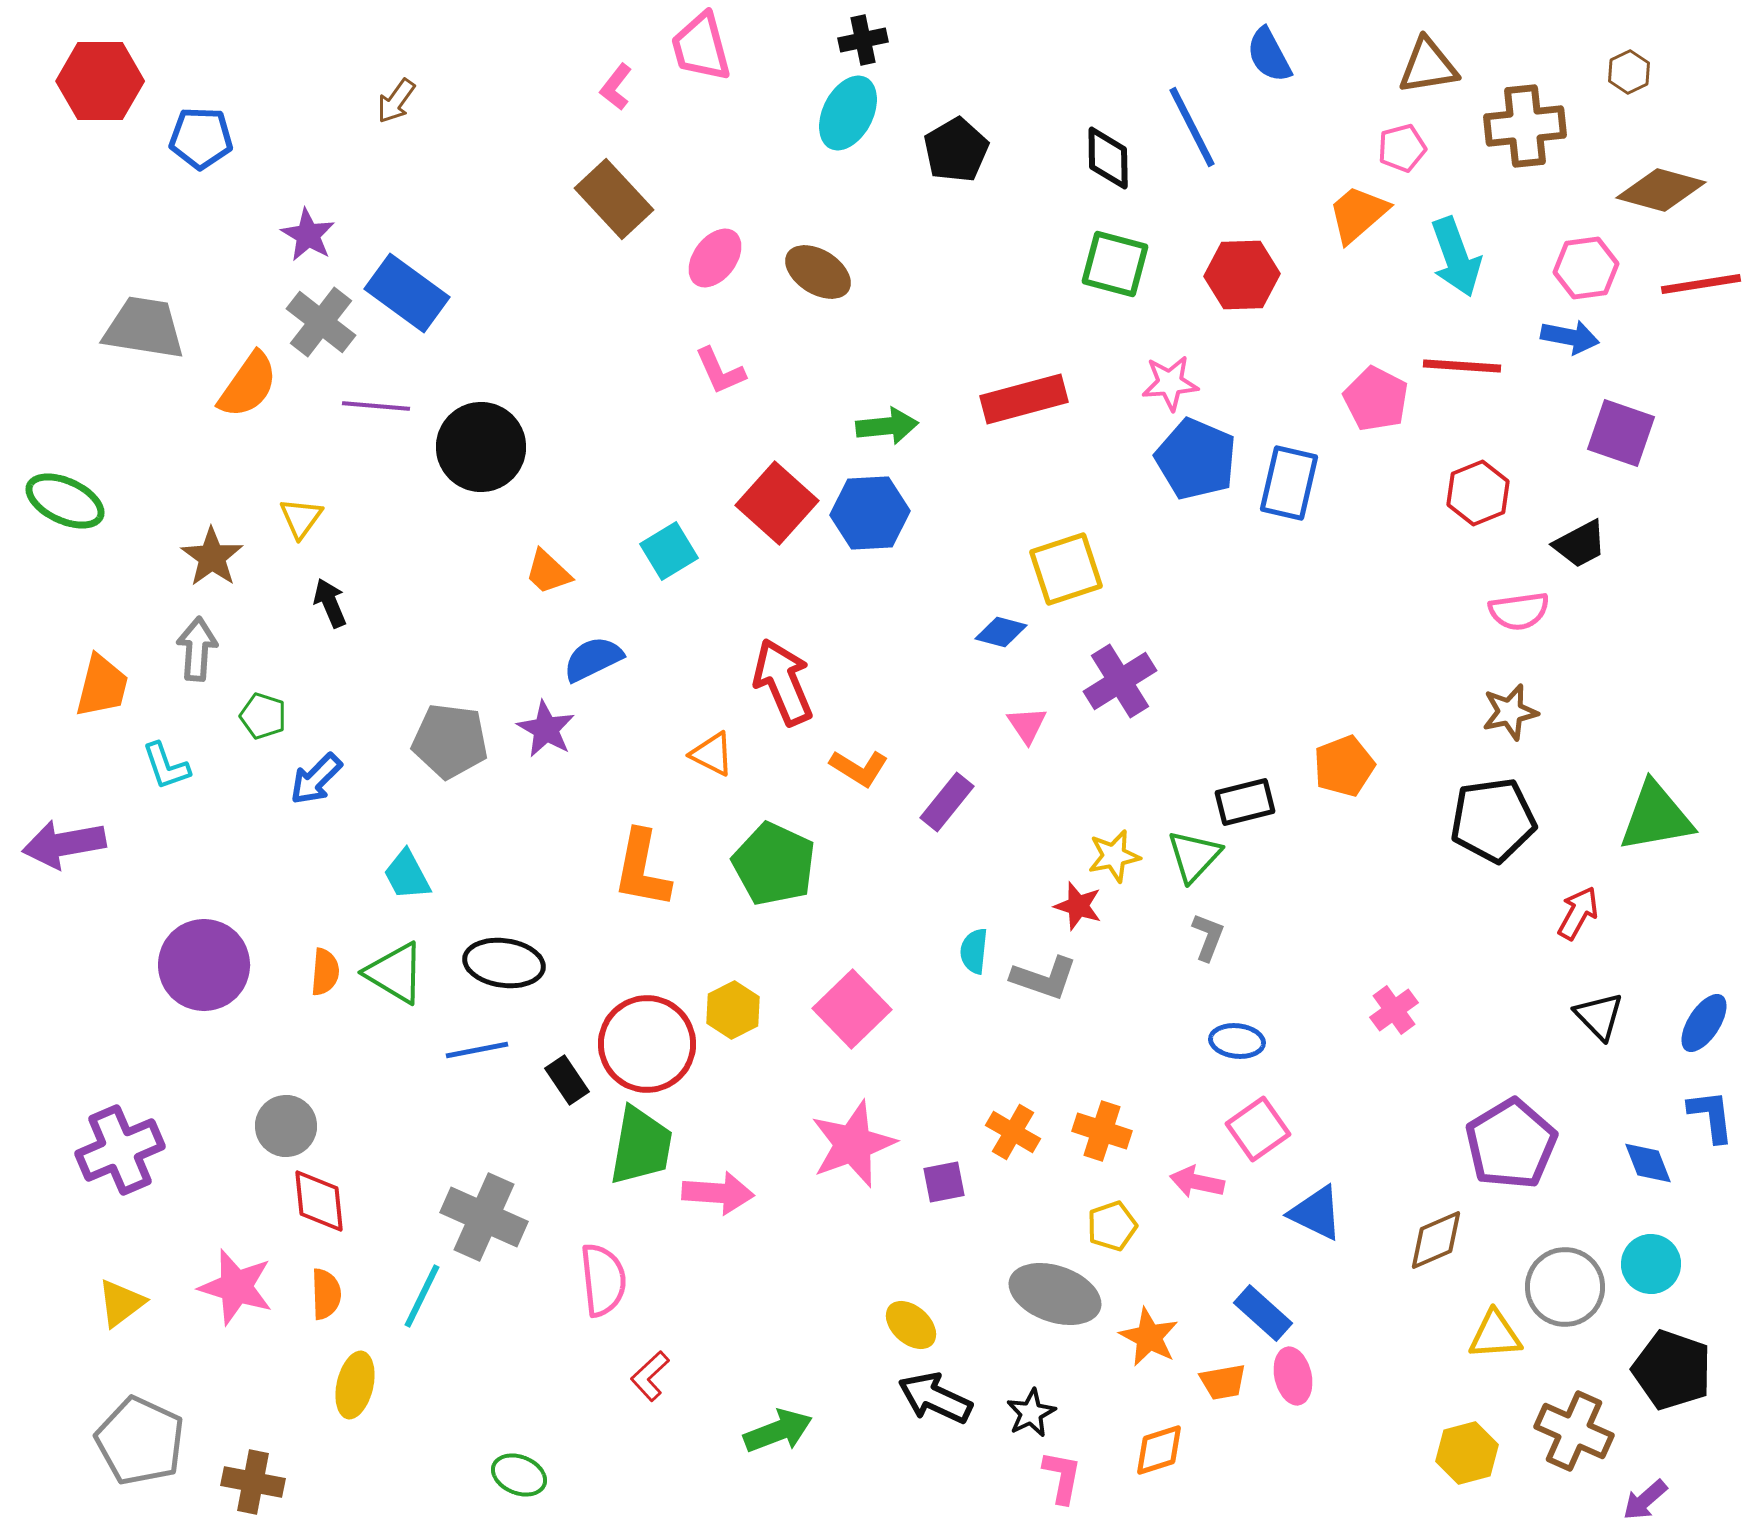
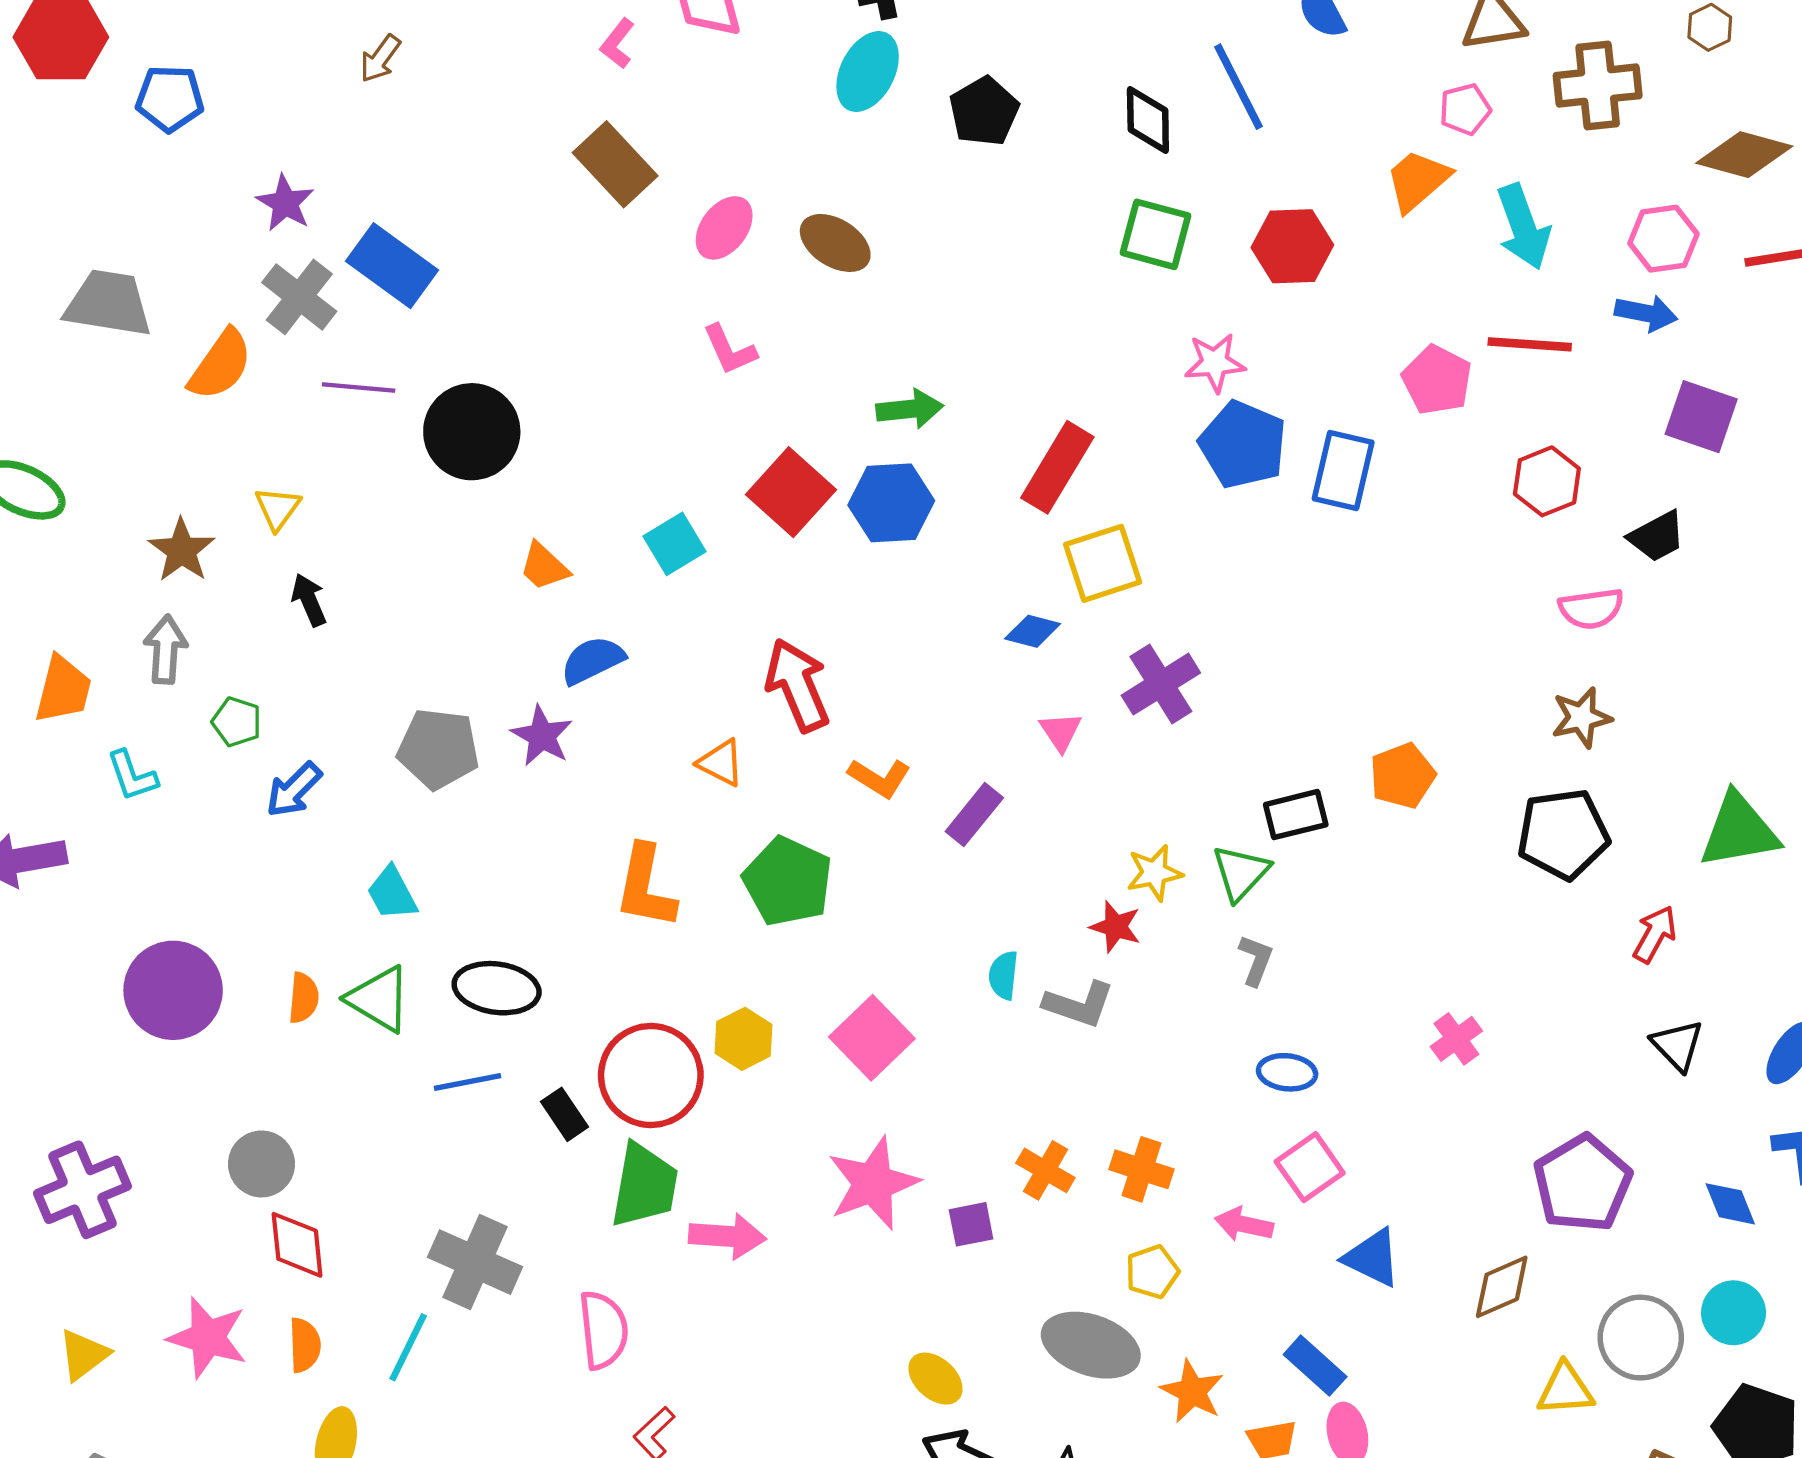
red rectangle: (1024, 399) -> (1057, 467), moved, turned -44

